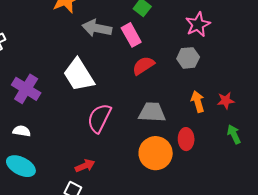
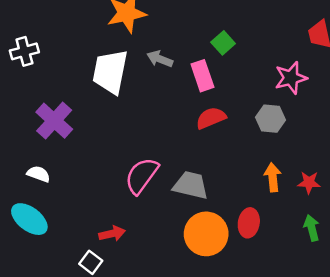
gray arrow: (97, 28) -> (160, 59), size x0.7
white trapezoid: (79, 75) -> (110, 72), moved, turned 33
gray trapezoid: (152, 112) -> (191, 185), moved

